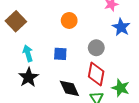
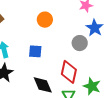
gray circle: (96, 48) -> (80, 43), moved

